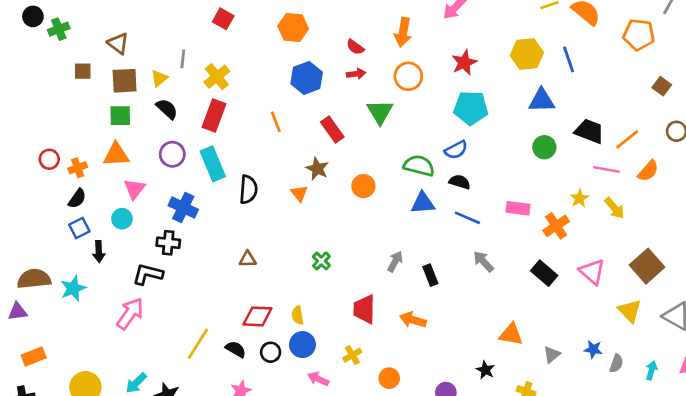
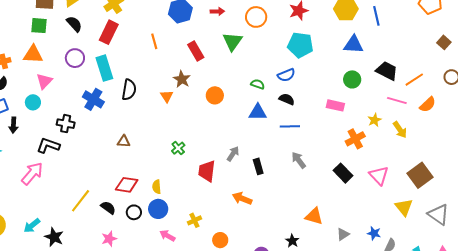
green semicircle: (419, 166) -> (258, 84), size x0.6
blue cross: (183, 207) -> (93, 99), moved
pink rectangle: (518, 208) -> (335, 105), moved
blue line: (467, 218) -> (290, 126), turned -30
red trapezoid: (364, 309) -> (207, 171), moved

